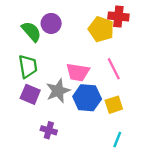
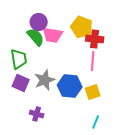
red cross: (118, 16) -> (95, 39), moved
green semicircle: (31, 32) -> (36, 37), moved
pink line: (114, 69) -> (93, 61), turned 30
pink trapezoid: (78, 72) -> (53, 35), moved

